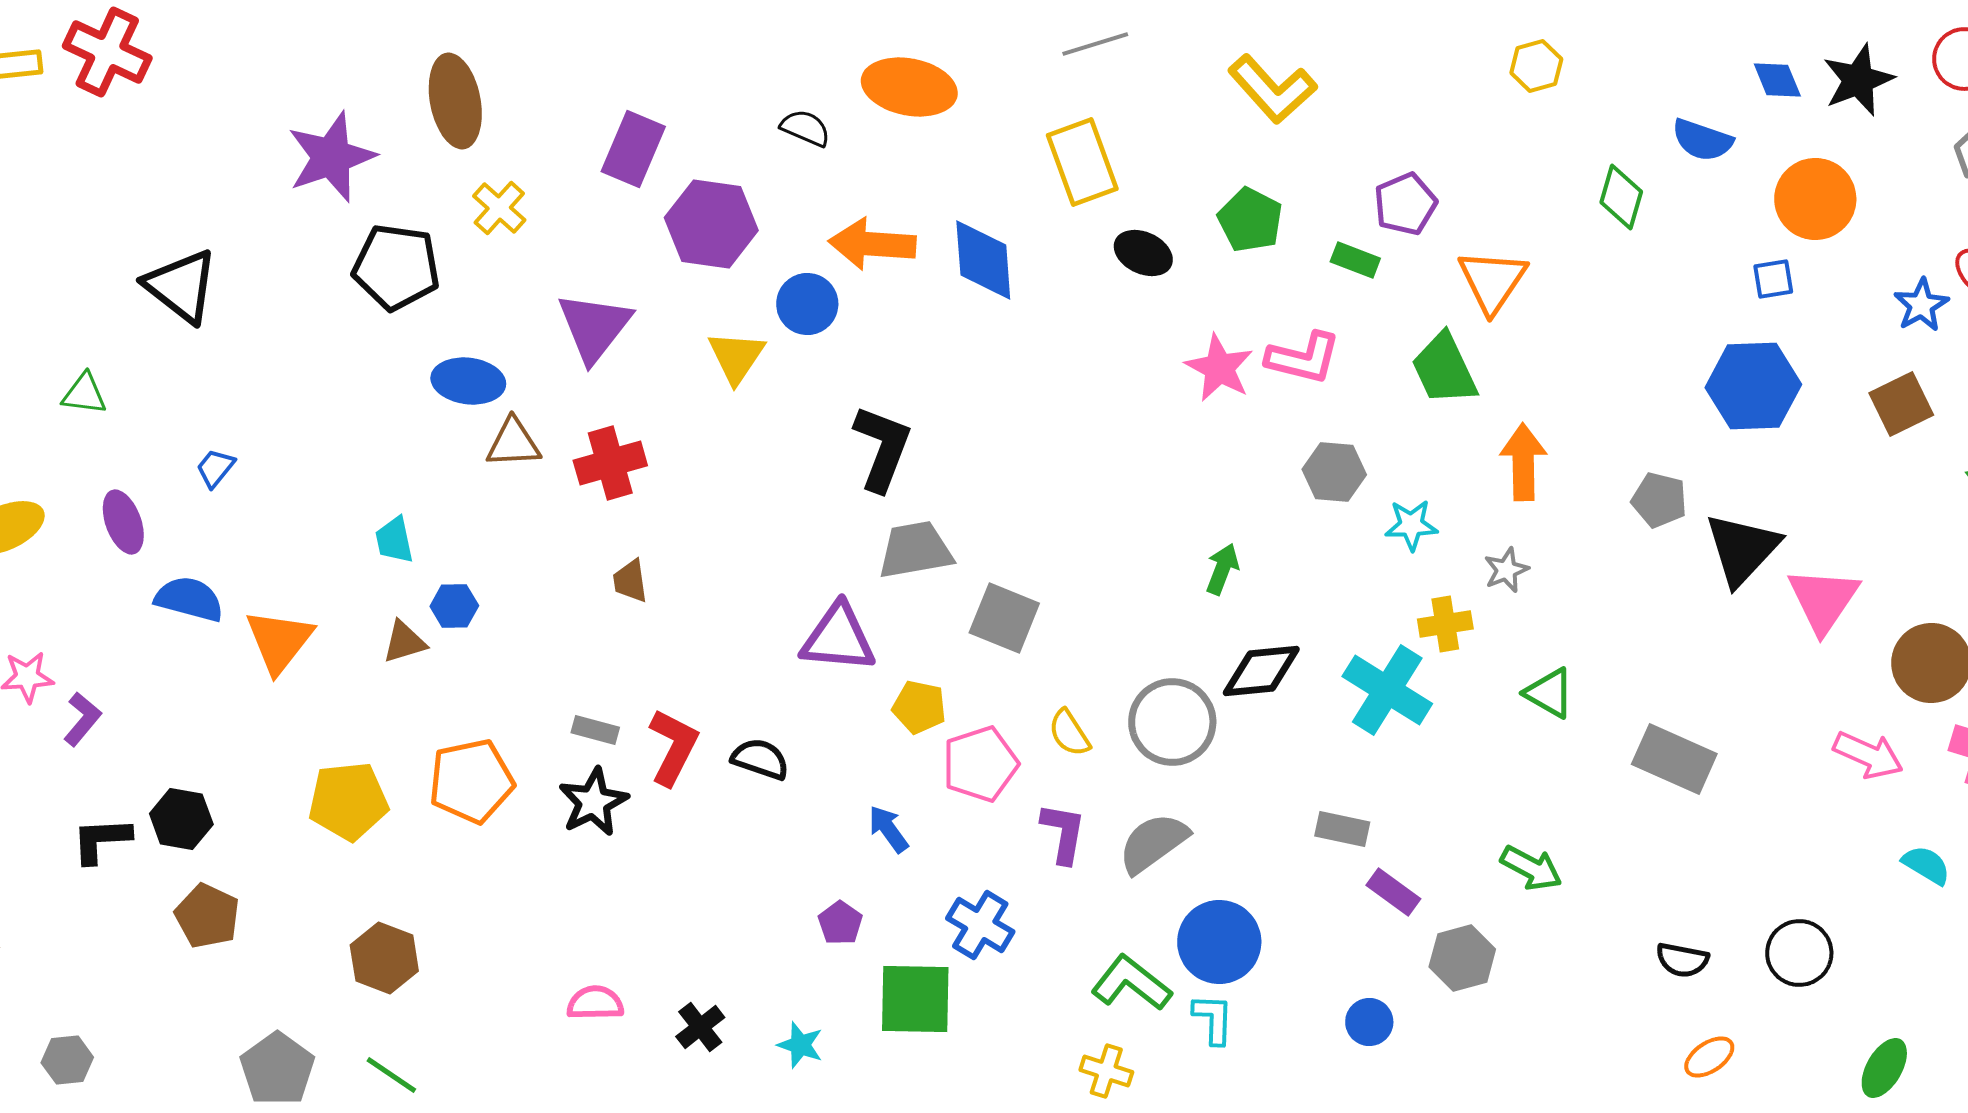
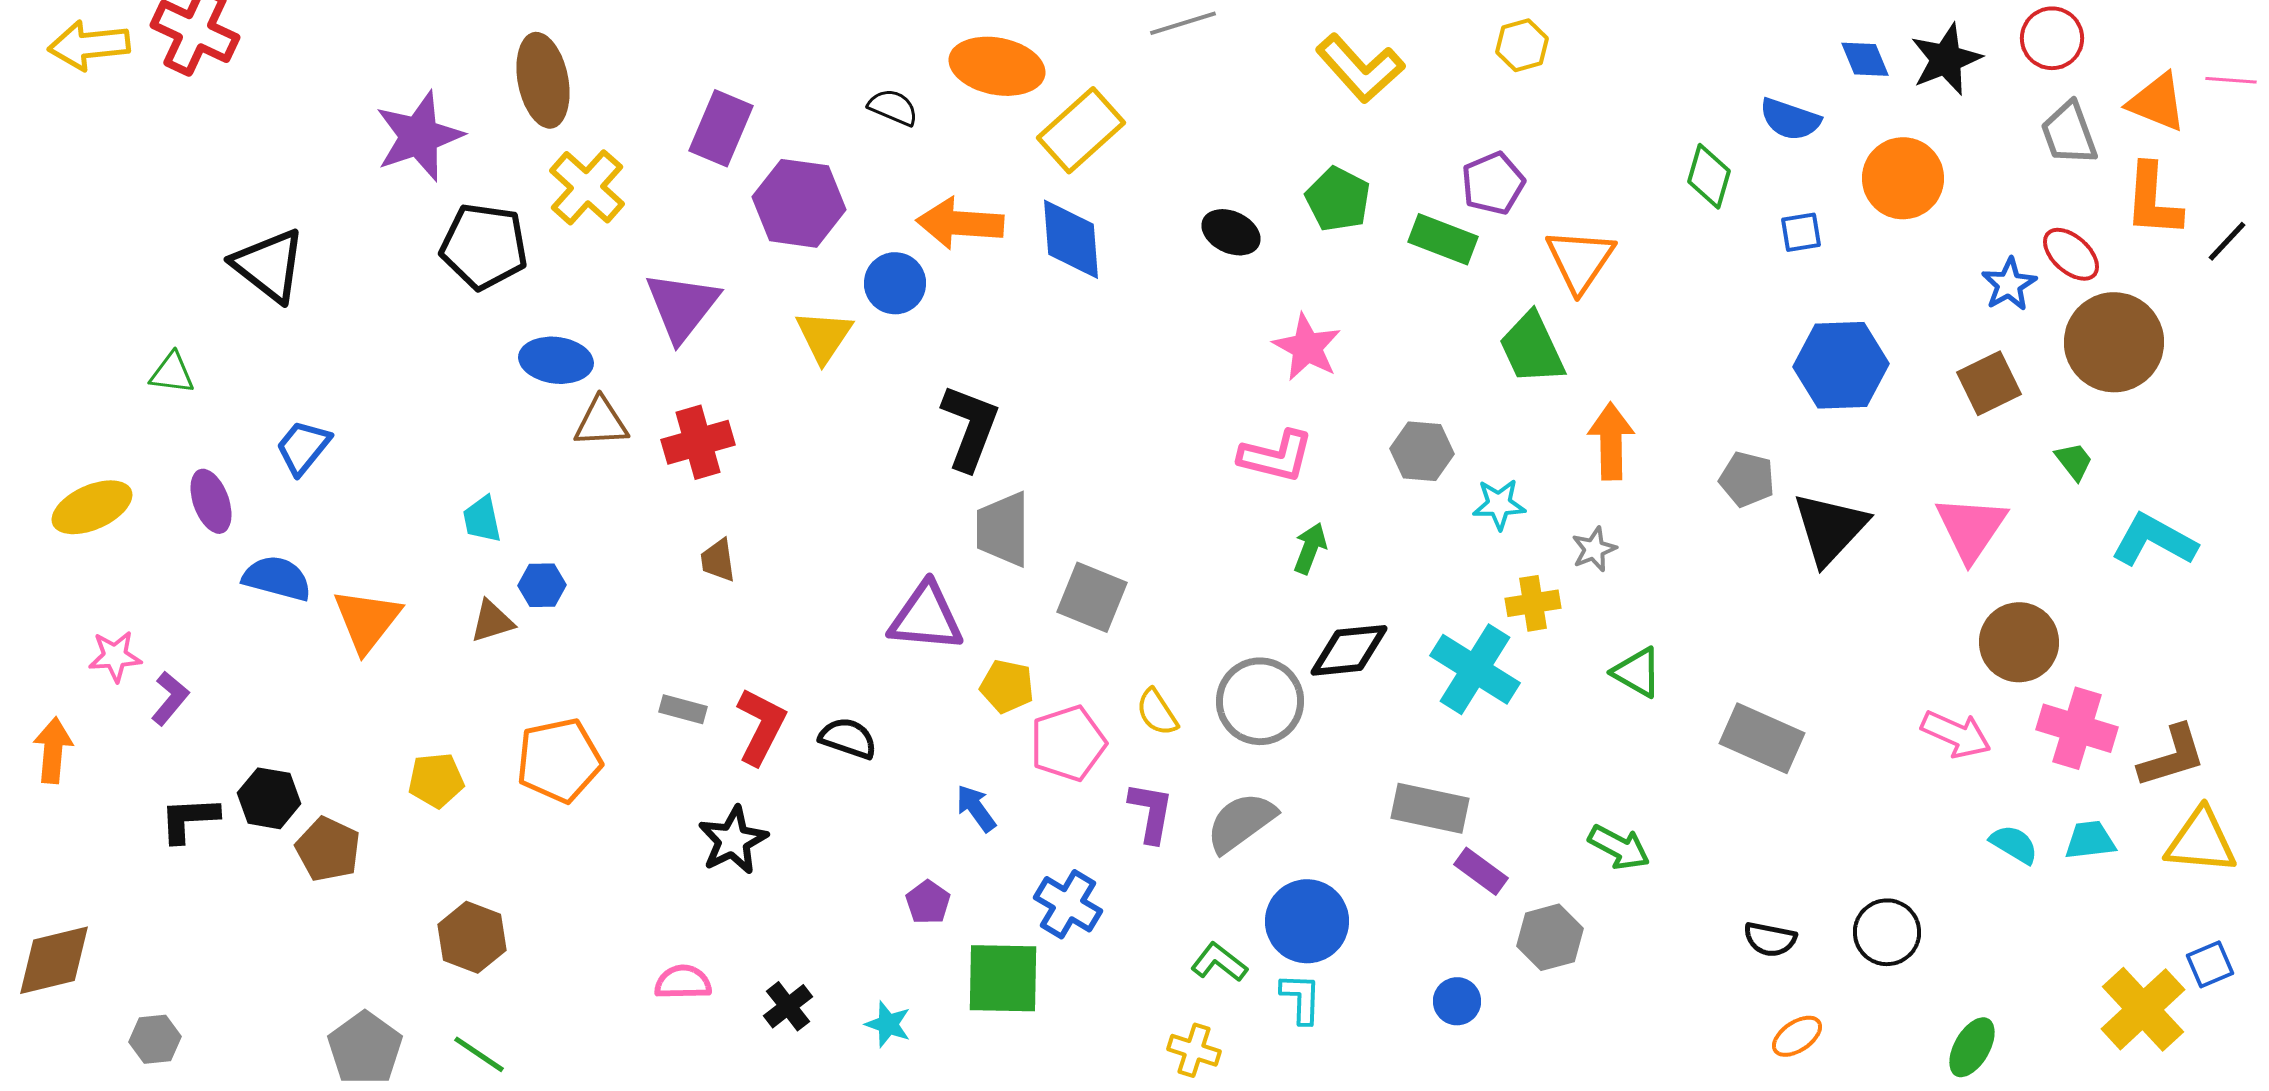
yellow hexagon: (1536, 66) -> (1522, 45), moved
yellow rectangle: (1082, 162) -> (1081, 130), moved, turned 68
yellow cross: (499, 208) -> (587, 187), size x1.4
green rectangle: (1355, 260) -> (1443, 239), size x1.4
blue square: (1773, 279) -> (1801, 232), moved
pink L-shape: (1303, 358) -> (1276, 456), moved
blue trapezoid: (215, 468) -> (303, 447), size x1.4
gray trapezoid: (915, 550) -> (1003, 529), turned -80
pink triangle: (1823, 600) -> (1971, 528), moved
yellow pentagon: (348, 801) -> (436, 780), size x0.7
black star: (593, 802) -> (733, 840), moved
gray rectangle: (1342, 829) -> (1430, 808), size x1.4
brown pentagon: (207, 916) -> (328, 849), moved
green L-shape: (1131, 983) -> (1219, 962), size x0.7

